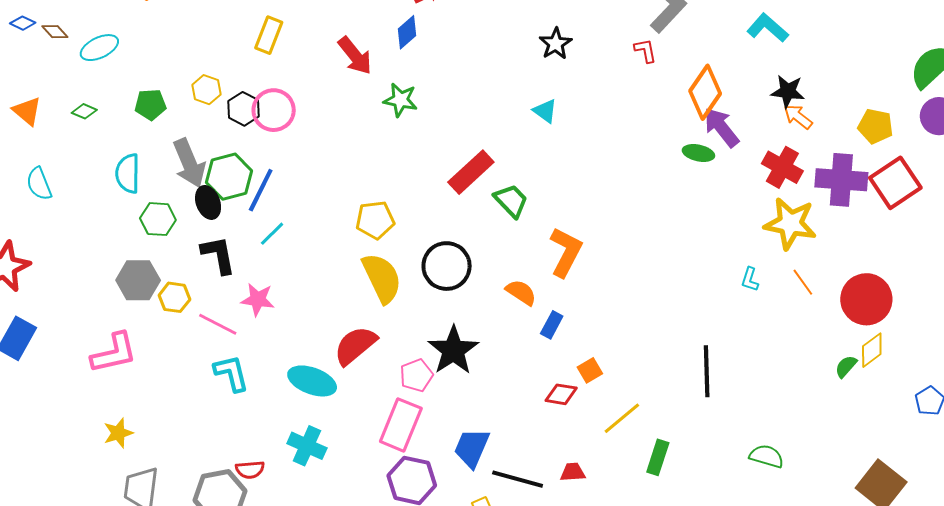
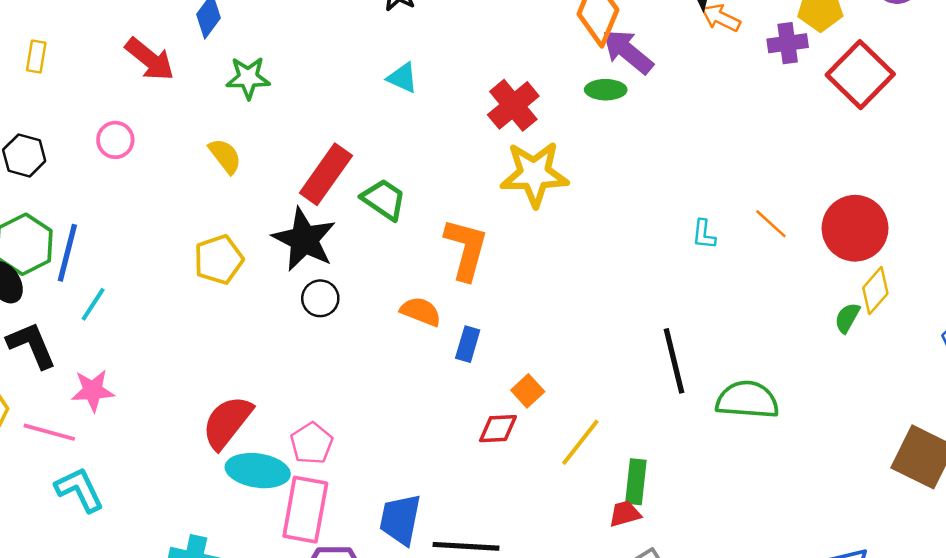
yellow rectangle: (269, 35) -> (36, 56), size x0.7
green star: (400, 100) -> (248, 78), moved
pink circle: (274, 110) -> (115, 140), moved, size x0.7
red cross: (782, 167) -> (513, 105), moved, turned 33
purple cross: (841, 180) -> (788, 43), moved, size x0.6
yellow star: (790, 223) -> (534, 174), moved
black circle: (447, 266) -> (320, 298), size x0.6
yellow semicircle: (382, 278) -> (225, 156), moved, size x0.6
black star: (453, 350) -> (304, 239), moved
cyan ellipse: (312, 381) -> (258, 471), moved
green semicircle: (767, 456) -> (747, 400), moved, size x1.4
red trapezoid: (573, 472) -> (625, 514), moved

